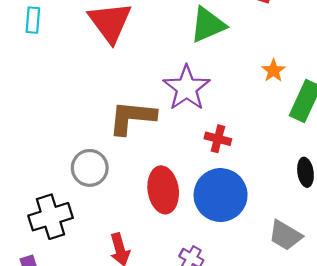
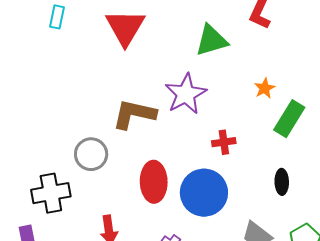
red cross: (218, 139) -> (224, 142), moved, turned -30

